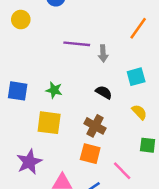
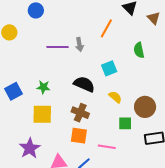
gray arrow: (103, 53) -> (79, 44), moved
blue square: (18, 91) -> (14, 91), turned -30
black semicircle: (104, 92) -> (84, 84), size x1.5
pink line: (122, 171) -> (107, 147), turned -30

